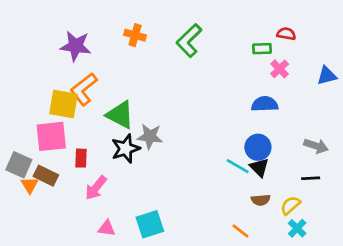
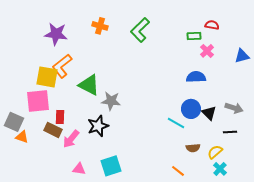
black star: (126, 149) -> (98, 126), moved
black triangle: (259, 167) -> (209, 113), moved
brown rectangle: (46, 176) -> (53, 130), moved
orange triangle: (30, 185) -> (22, 137), turned -40

